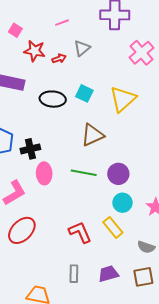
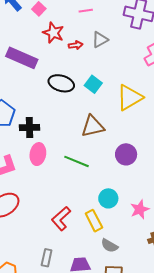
purple circle: (118, 174) -> (126, 154), moved
red L-shape: (80, 232) -> (61, 219), turned -120
gray semicircle: (146, 247) -> (109, 246), moved

